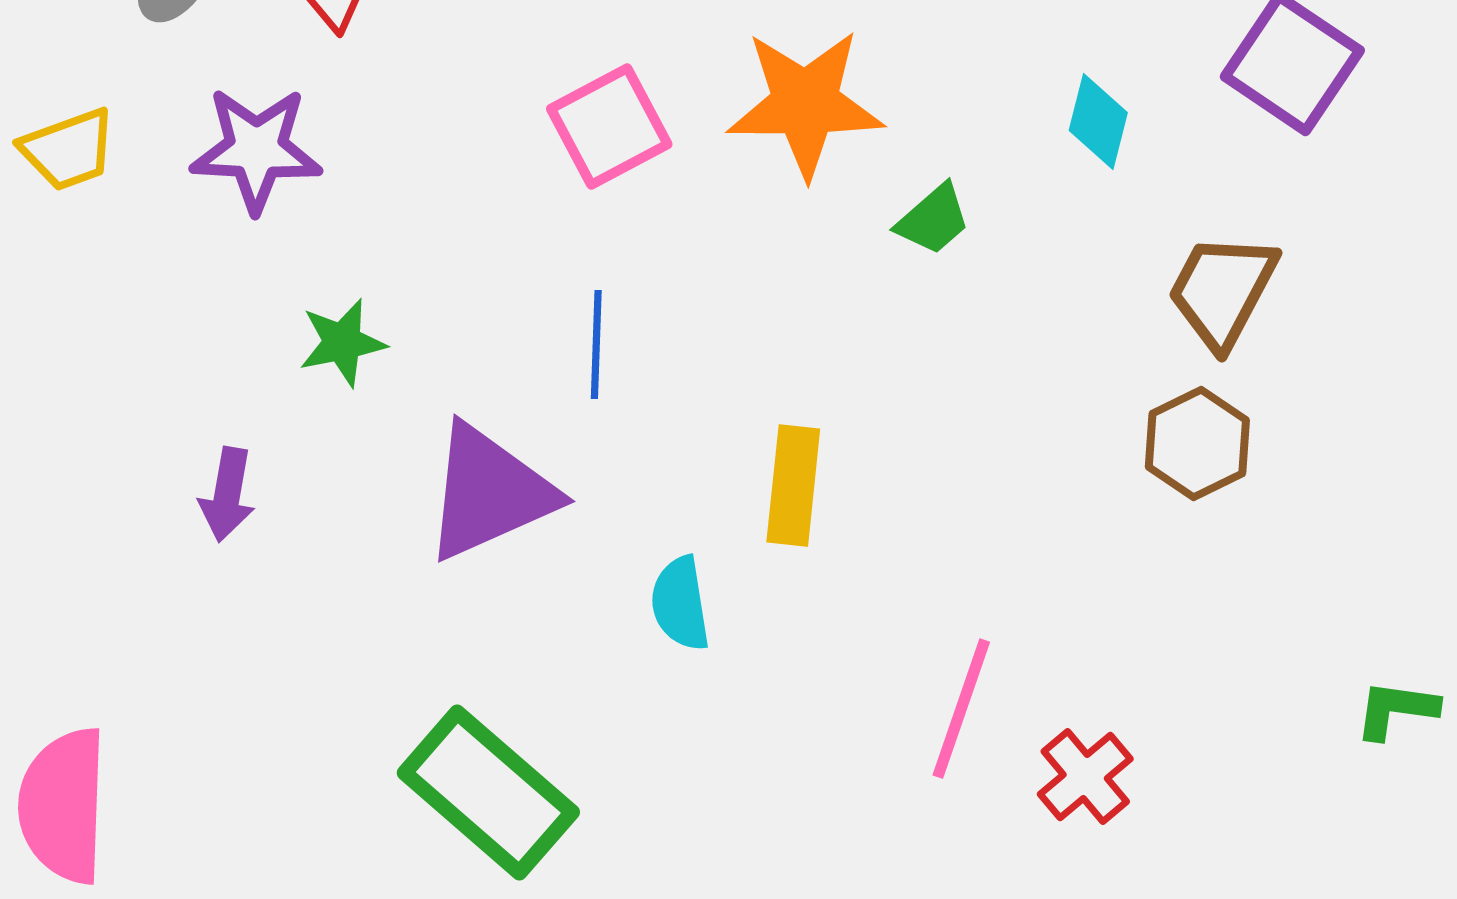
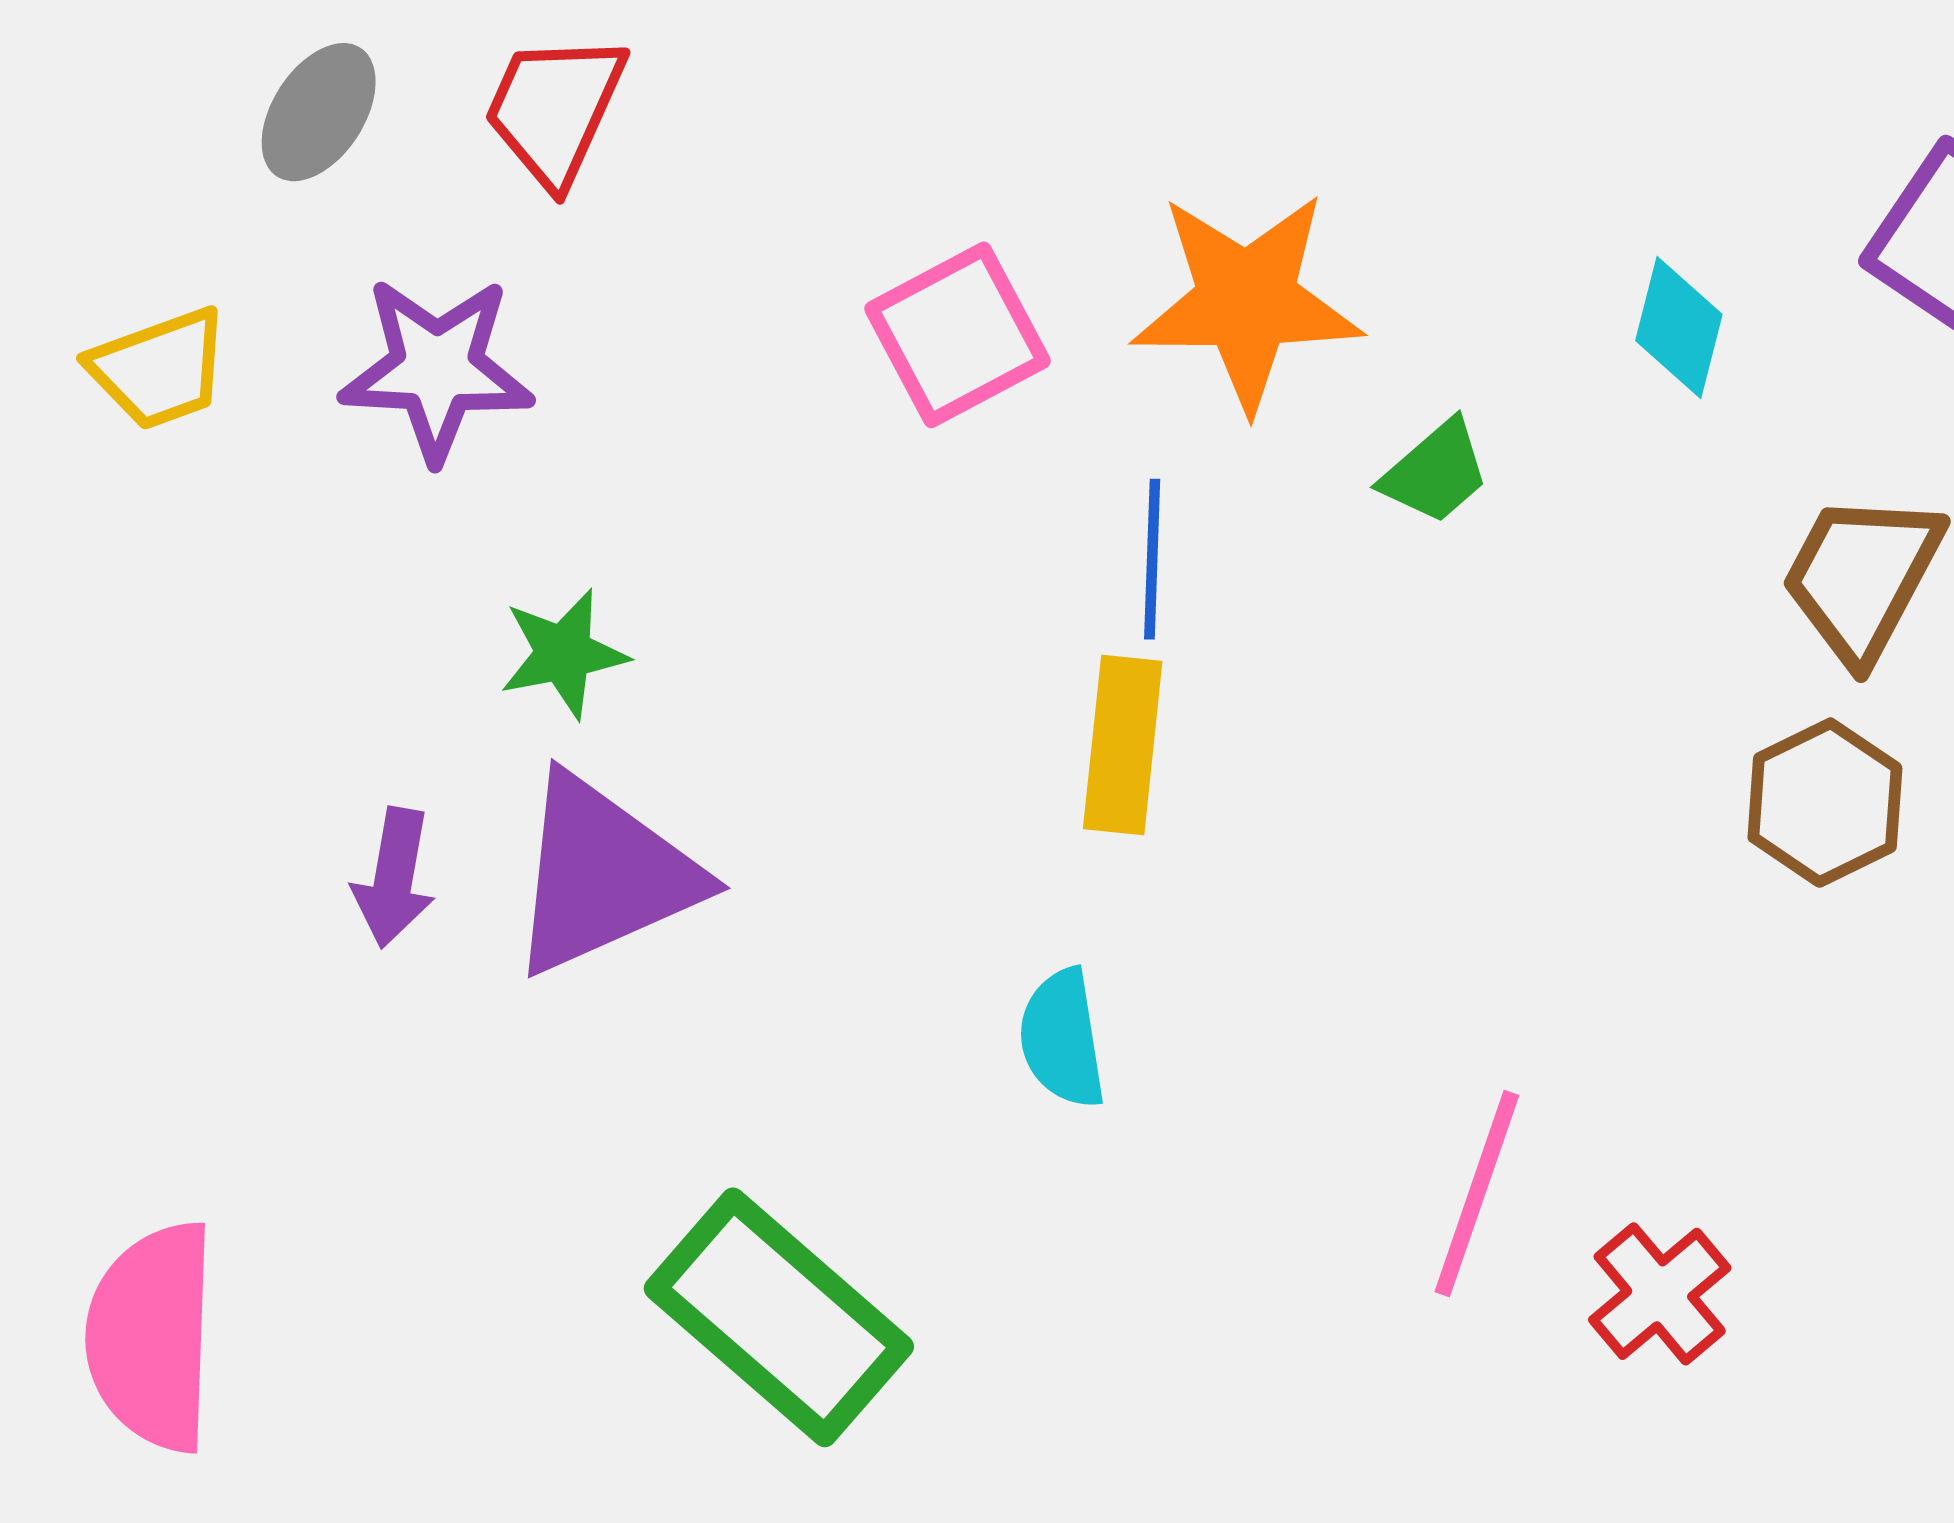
blue line: (596, 345) -> (1152, 559), moved
yellow rectangle: (793, 486) -> (1123, 745), moved
purple triangle: (489, 493) -> (603, 875), moved

